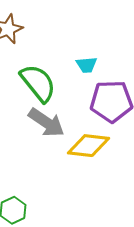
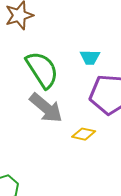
yellow diamond: (88, 146) -> (84, 134), size x0.6

